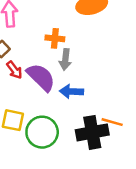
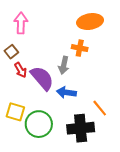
orange cross: (55, 38) -> (80, 48), moved
orange line: (112, 122) -> (100, 108), moved, turned 30

